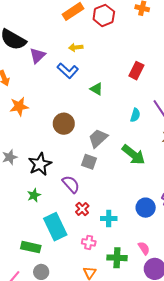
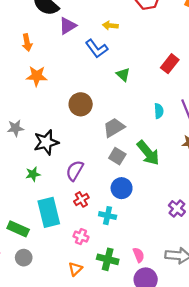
cyan semicircle: (135, 115) -> (159, 111), turned -32
gray square: (89, 162) -> (117, 156), moved
purple semicircle: (71, 184) -> (75, 171), turned -120
blue circle: (146, 208) -> (122, 188), moved

